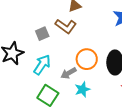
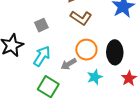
brown L-shape: (66, 26) -> (81, 18), moved
cyan star: (82, 89) -> (95, 77), moved

